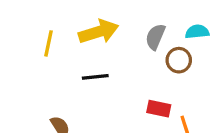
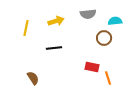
yellow arrow: (99, 32) -> (56, 21), size x0.7
gray semicircle: (155, 37) -> (88, 14), moved, turned -119

